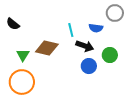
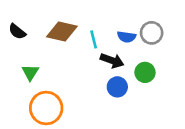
gray circle: (115, 13) -> (152, 33), moved
brown diamond: (47, 48) -> (62, 32), moved
orange circle: (22, 82) -> (46, 108), moved

